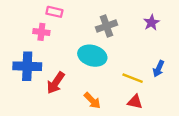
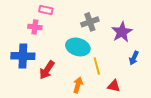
purple star: (151, 22) -> (122, 32), moved, size x1.5
yellow line: (133, 78) -> (97, 66), moved, turned 54
orange arrow: (92, 101) -> (78, 85), turned -119

